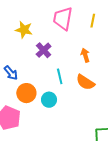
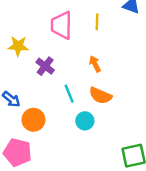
cyan circle: (49, 100) -> (85, 121), moved

